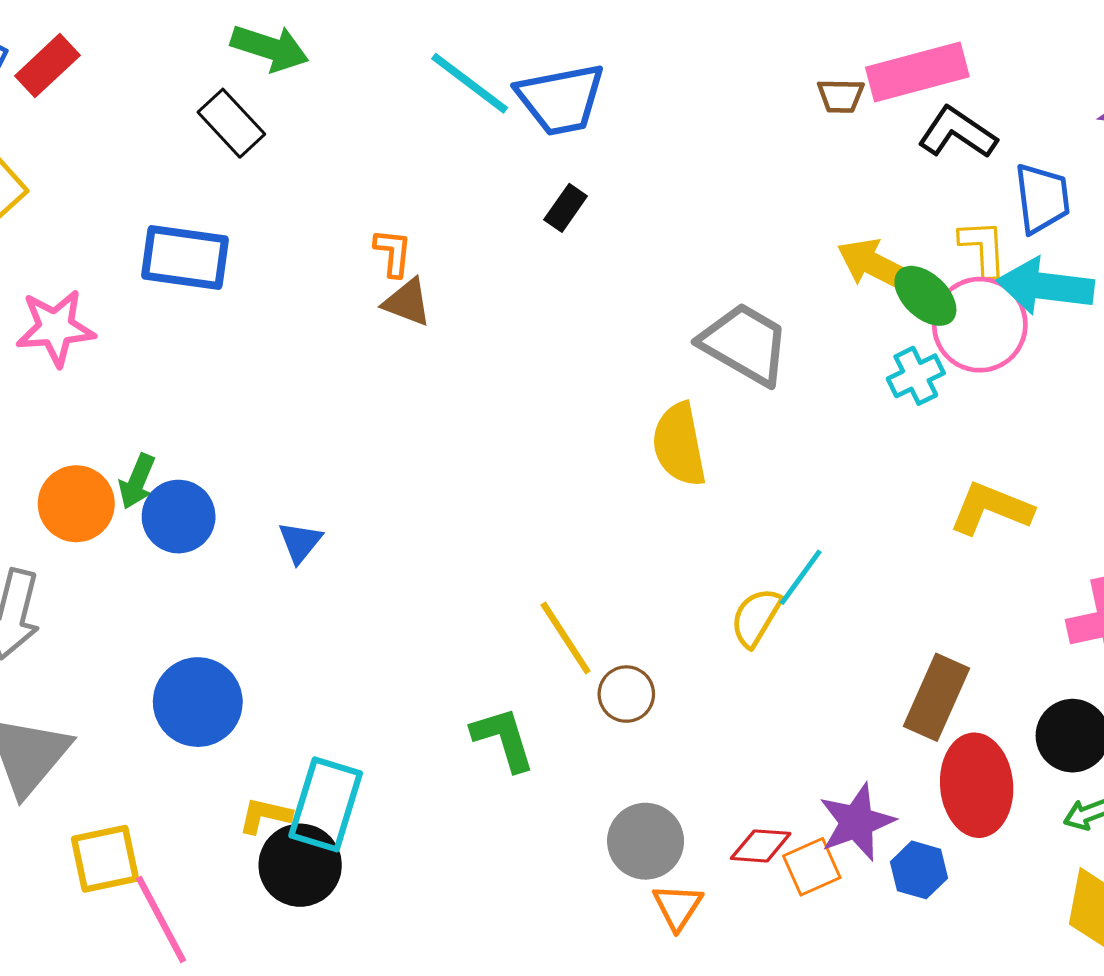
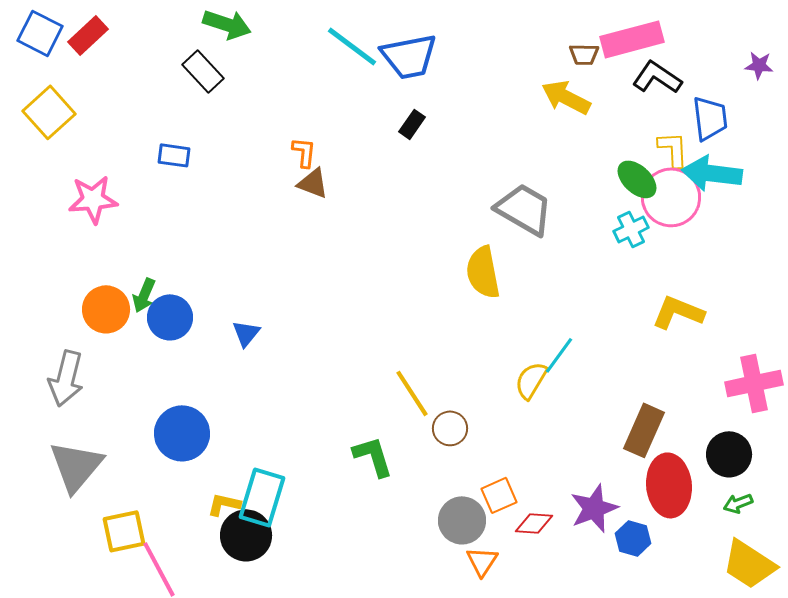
blue rectangle: (185, 257) -> (174, 155), size x0.6
yellow arrow: (876, 265) -> (566, 97), moved
orange square: (812, 867) -> (499, 495), moved

